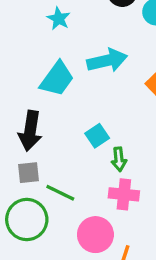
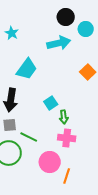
cyan star: (59, 19) -> (12, 33), moved
cyan arrow: (107, 60) -> (59, 43), moved

